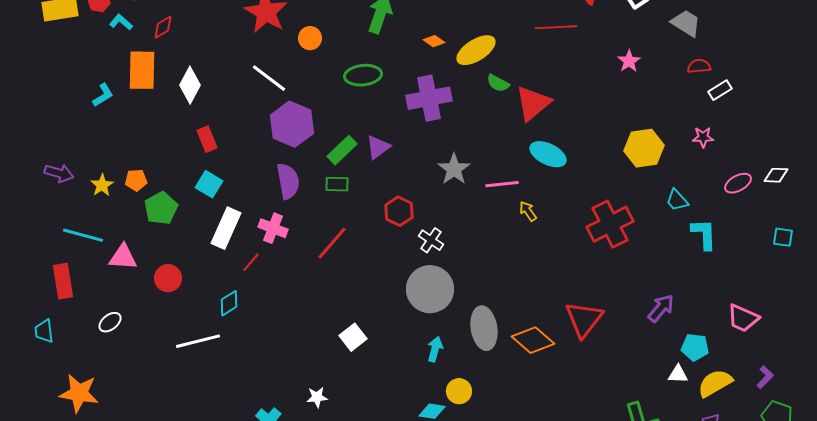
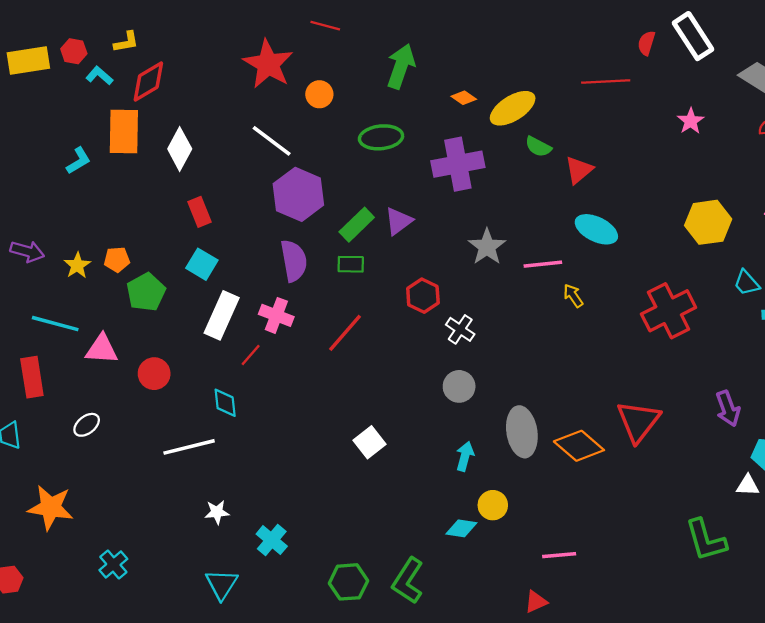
red diamond: (163, 27) -> (148, 81), size x1.5
red triangle: (533, 103) -> (579, 170), size x0.7
gray circle: (430, 289) -> (459, 386), size x0.6
cyan diamond: (229, 303) -> (225, 403), turned -64
purple arrow: (661, 308) -> (728, 409), turned 120
white star: (317, 397) -> (217, 512), moved

